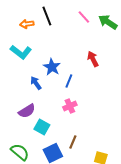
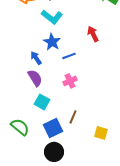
cyan L-shape: (21, 52) -> (52, 17), moved
blue line: (69, 81) -> (69, 56), turned 48
purple semicircle: (27, 111) -> (35, 78), moved, turned -90

